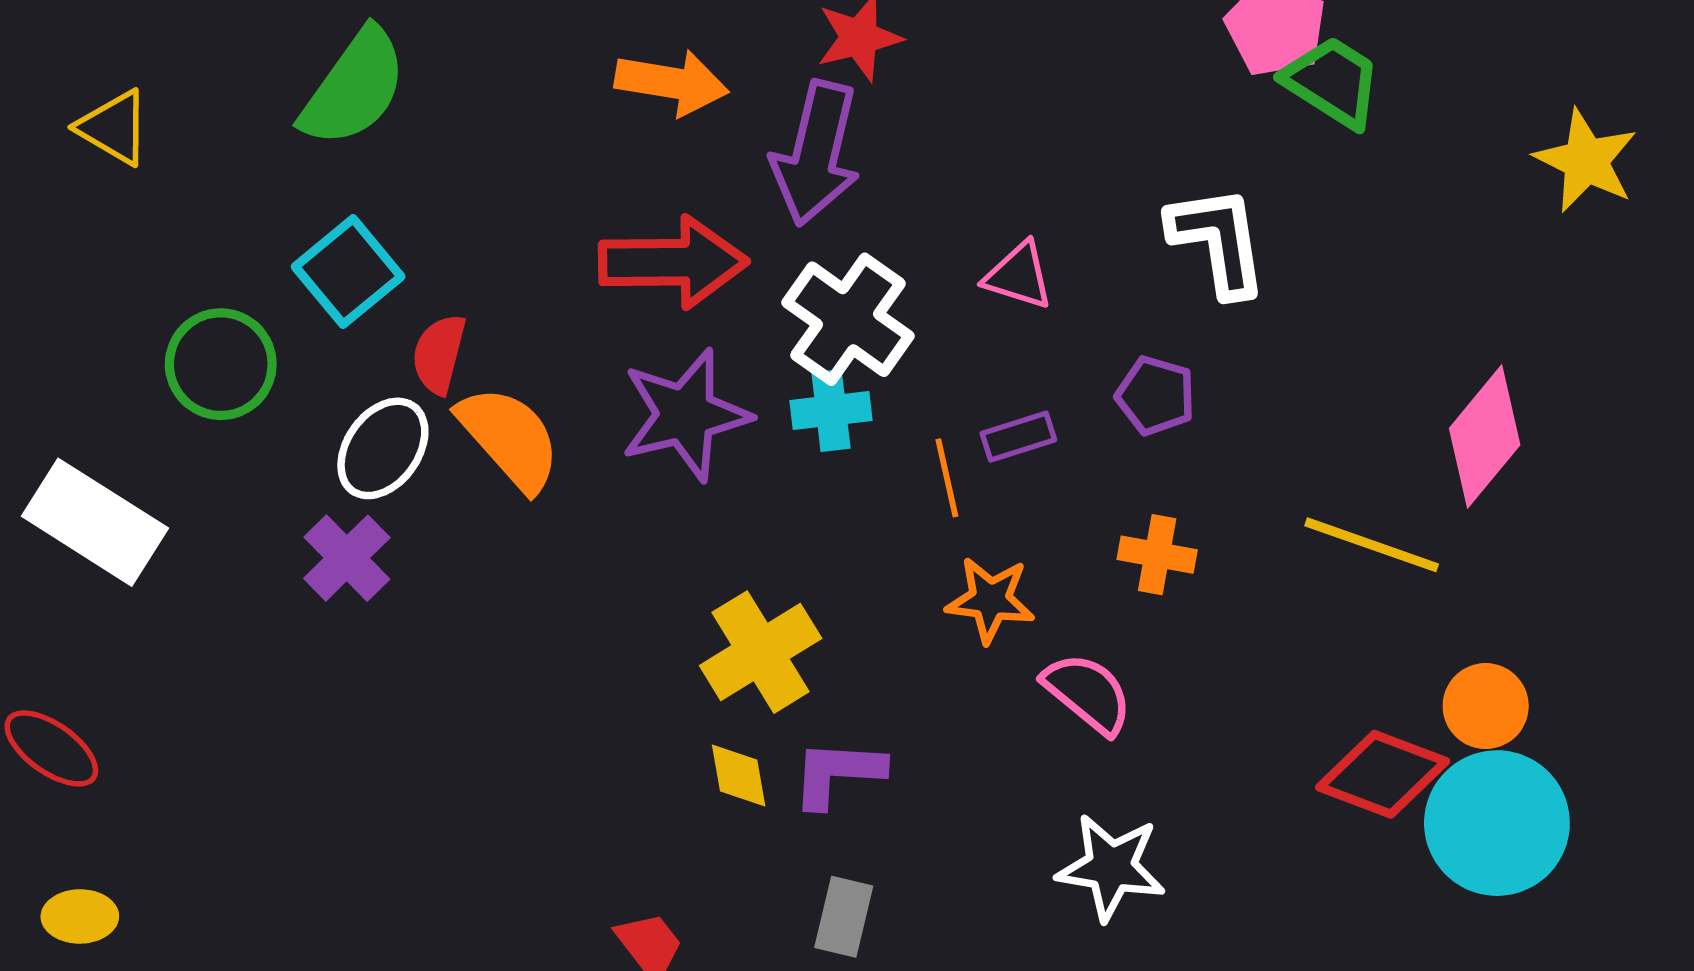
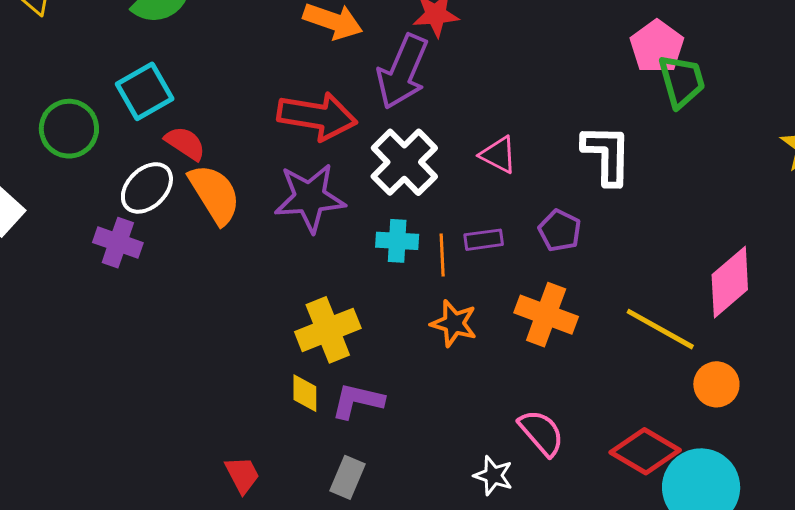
green trapezoid: (1332, 82) -> (682, 81), turned 32
red semicircle: (439, 354) -> (185, 143), turned 99
cyan cross: (831, 411) -> (397, 241), moved
orange cross: (1157, 555) -> (546, 315), size x1.5
purple cross: (347, 558) -> (118, 243), turned -36
pink semicircle: (1088, 693) -> (541, 433), moved
orange circle: (1486, 706) -> (716, 384), moved
white star: (1111, 867) -> (493, 476), size x0.7

